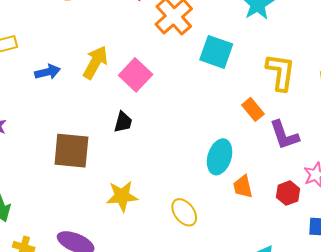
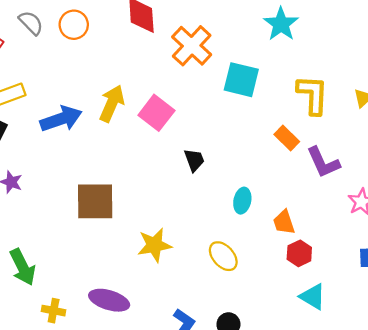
blue arrow: (47, 72) -> (61, 119), size x1.5
black trapezoid: (123, 122) -> (194, 160), moved, turned -30
cyan ellipse: (220, 157) -> (242, 201), moved, size x0.7
red hexagon: (288, 193) -> (299, 253), moved

